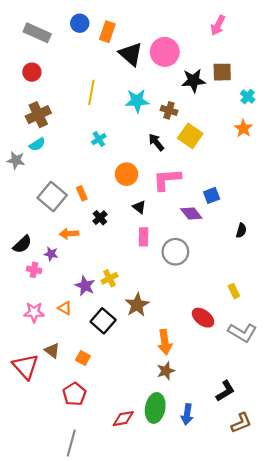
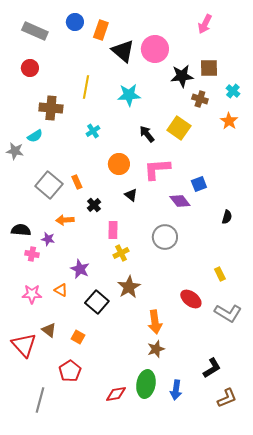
brown cross: (169, 110) -> (200, 99), moved
brown cross: (38, 115) -> (51, 108), moved, turned 30
pink rectangle: (143, 237) -> (113, 230), moved
black semicircle: (22, 244) -> (21, 230), turned -132
yellow cross: (109, 278) -> (121, 253), moved
gray line: (71, 443) -> (40, 400), moved

